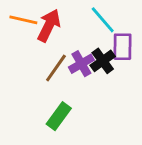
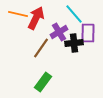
black cross: (103, 61) -> (74, 43), turned 30
purple cross: (81, 64) -> (59, 32), moved

